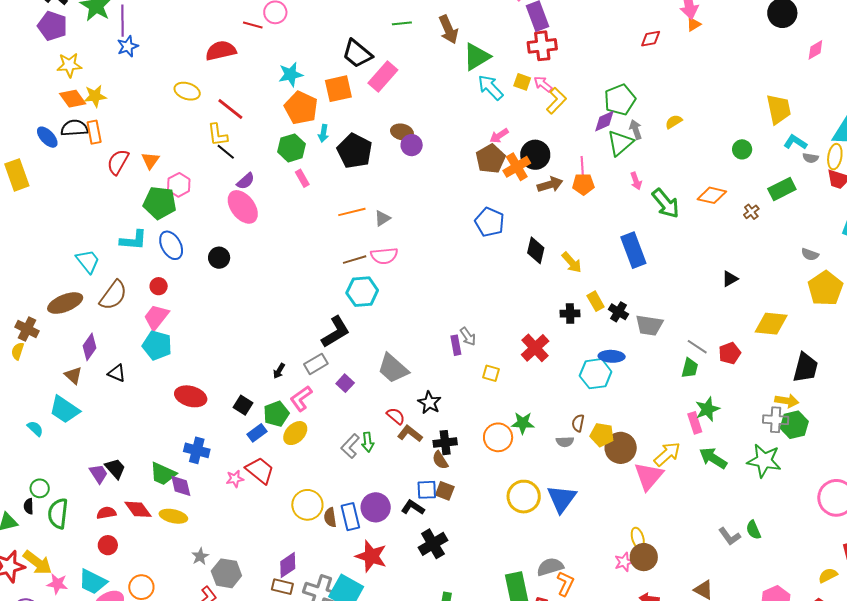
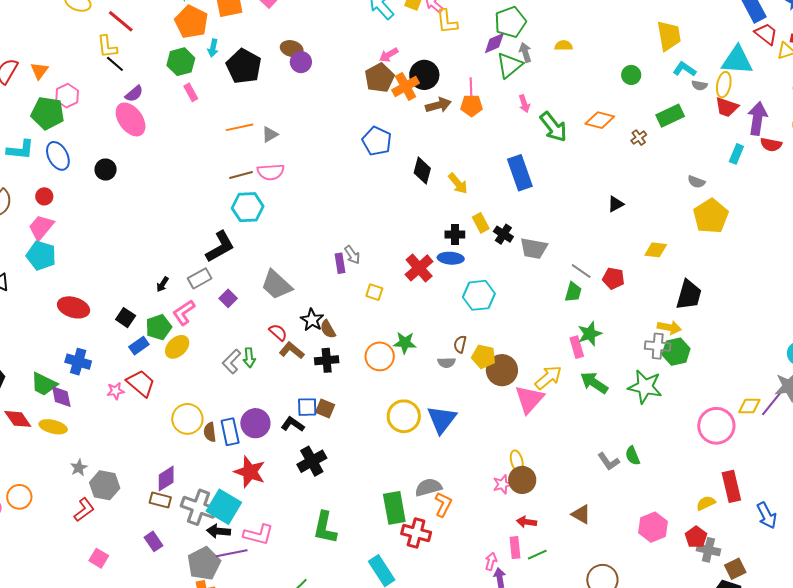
yellow L-shape: (556, 101) -> (447, 21), turned 128
yellow semicircle: (674, 122) -> (564, 46), turned 30
yellow diamond: (771, 324) -> (656, 250), size x0.7
red pentagon: (730, 353) -> (613, 278), turned 30
blue ellipse: (612, 356) -> (451, 258), moved
brown semicircle: (440, 460) -> (328, 329), moved

